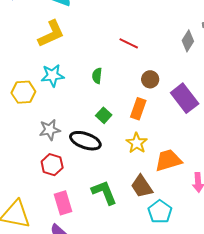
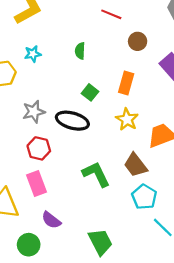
cyan star: (52, 76) -> (33, 54), size x0.7
brown circle: (150, 79) -> (138, 41), moved
pink rectangle: (63, 203) -> (37, 183), moved
cyan pentagon: (160, 212) -> (144, 197), moved

